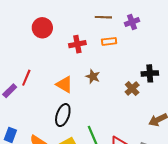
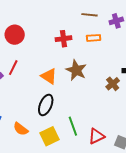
red circle: (42, 28) -> (15, 35), moved
brown star: (93, 77) -> (76, 70), size x1.5

